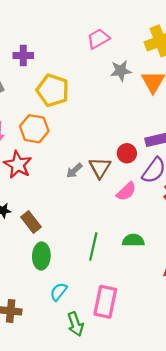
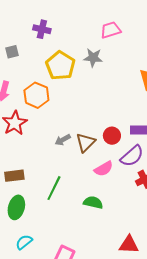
gray star: (121, 71) -> (93, 58), moved
brown rectangle: (31, 222) -> (14, 176), turned -72
green semicircle: (133, 240) -> (93, 202), moved
green line: (93, 247) -> (54, 188), moved

